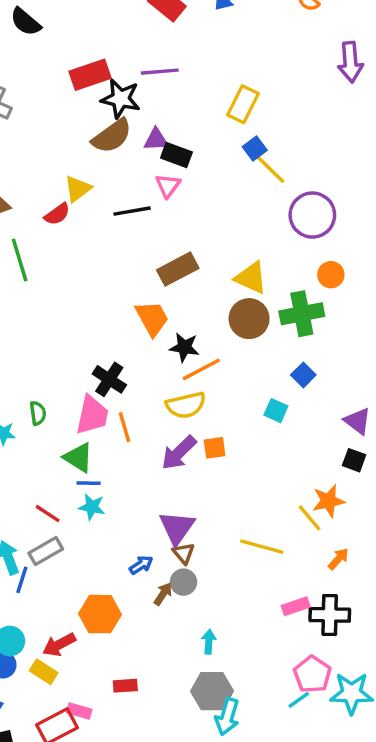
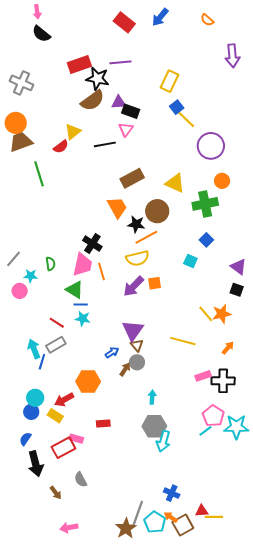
brown circle: (249, 319) -> (157, 211), moved
yellow line: (310, 518) -> (206, 314), moved

